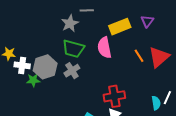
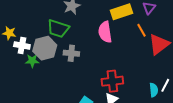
green trapezoid: (73, 49) -> (58, 29), moved
orange line: (139, 56) -> (141, 30), moved
gray cross: (72, 71) -> (71, 53), turned 35

